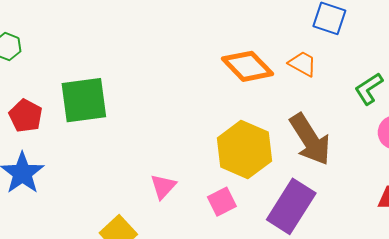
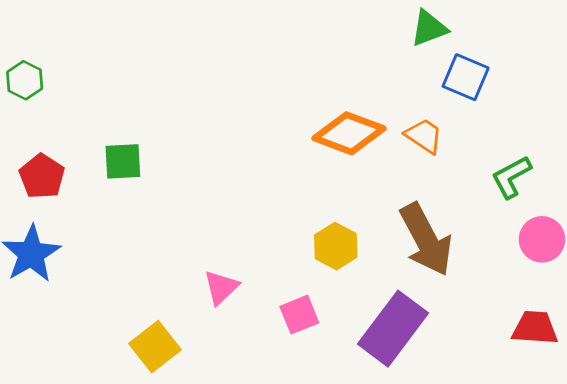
orange diamond: (248, 66) -> (349, 133), turned -30
green square: (84, 100) -> (123, 161), size x0.6
yellow hexagon: (244, 150) -> (336, 246), size x0.6

